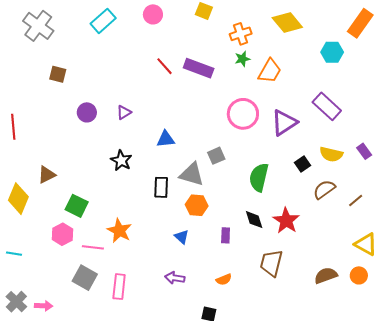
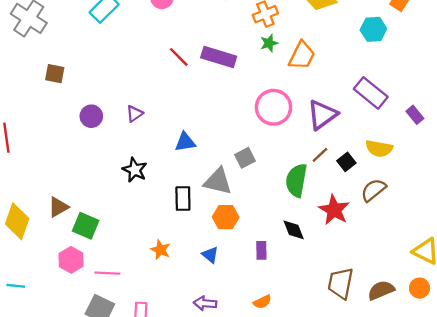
purple rectangle: (364, 151) -> (415, 115), moved
brown triangle: (47, 175) -> (58, 207), moved
brown line: (356, 201) -> (320, 155), moved
red star: (286, 221) -> (334, 210), moved
orange star: (119, 231) -> (160, 250), moved, size x0.7
brown trapezoid: (271, 263) -> (341, 283), moved

